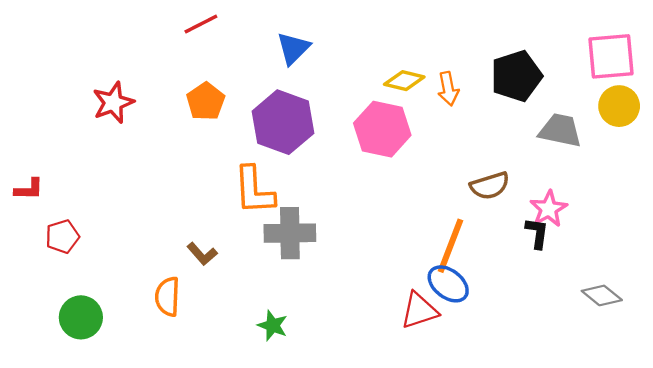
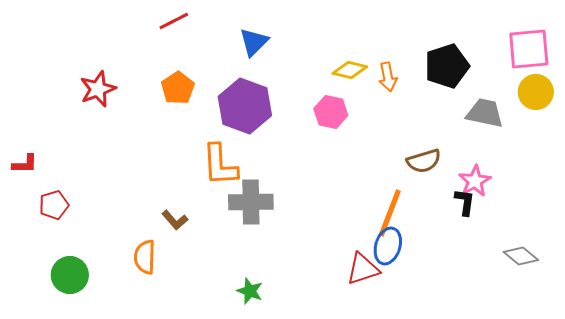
pink hexagon: (382, 129) -> (331, 112), size x0.7
blue ellipse: (448, 284) -> (388, 246), turned 69
green star: (273, 325) -> (250, 291), moved

